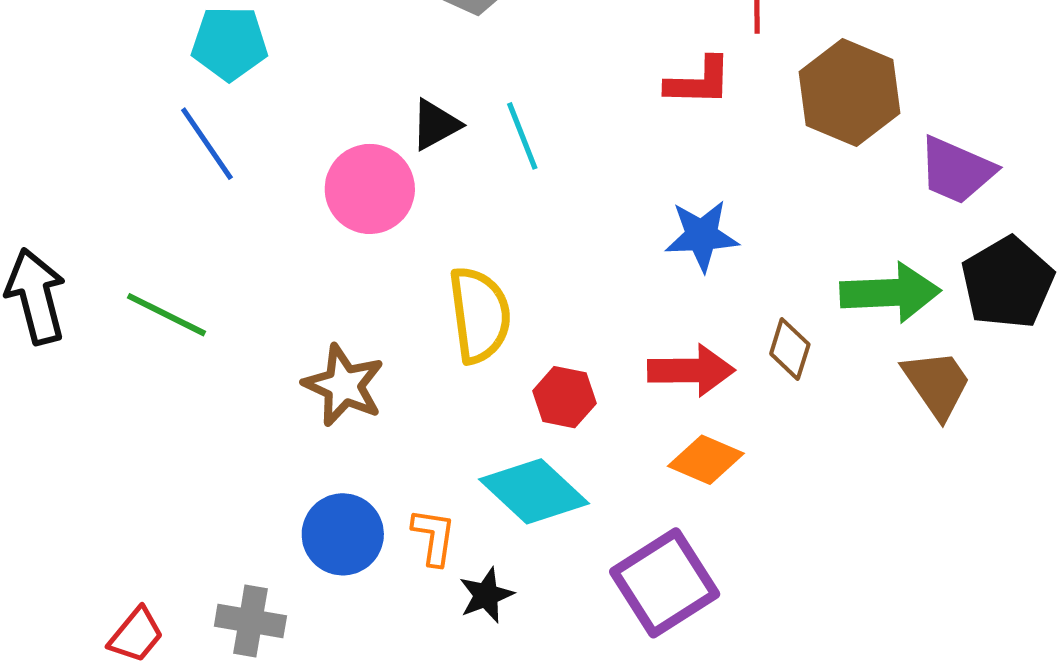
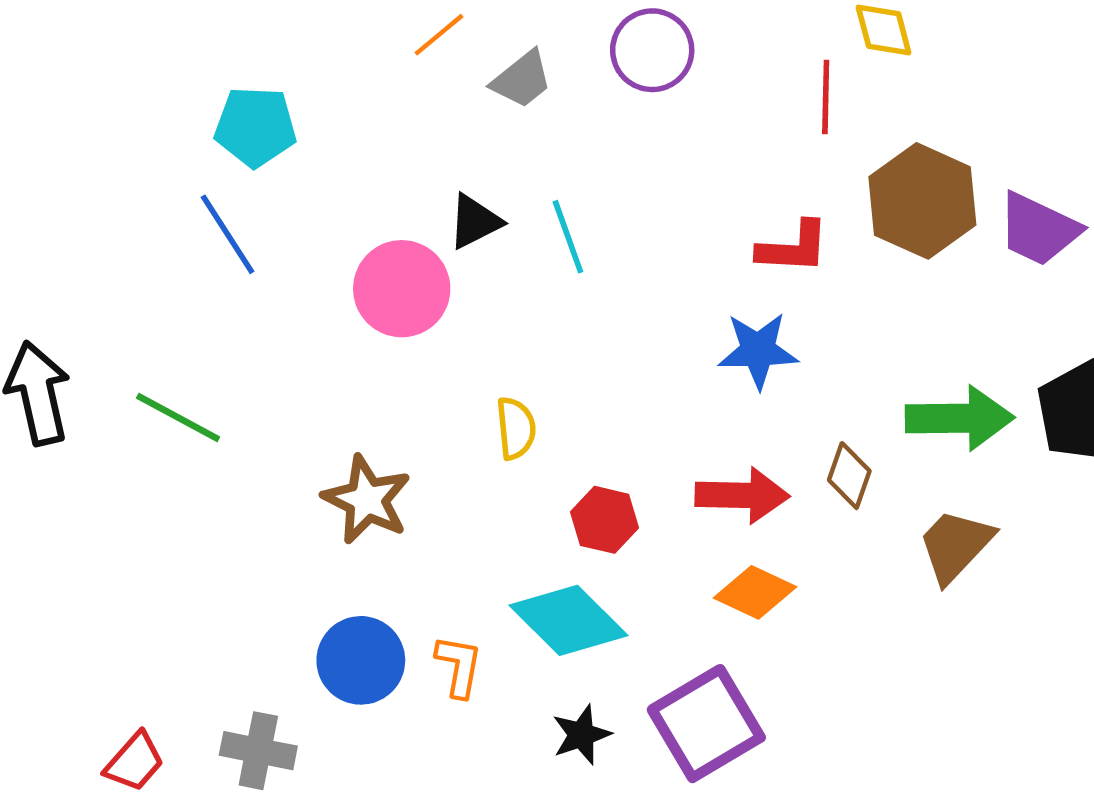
red L-shape: (699, 82) -> (793, 248), moved
purple trapezoid: (956, 170) -> (1039, 229), moved
yellow semicircle: (480, 315) -> (516, 428), size x0.6
brown trapezoid: (937, 384) -> (955, 545), moved, turned -104
black star: (486, 595) -> (581, 735), moved

